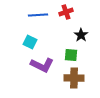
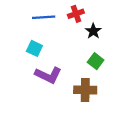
black star: (81, 35) -> (93, 31), moved
green square: (71, 55) -> (96, 61), moved, turned 32

